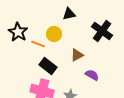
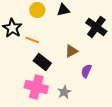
yellow circle: (54, 34) -> (37, 10), moved
purple semicircle: (92, 75) -> (86, 71), turned -96

